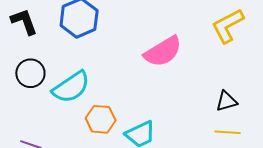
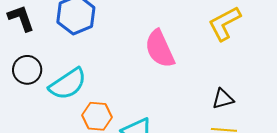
pink semicircle: (163, 52) -> (160, 49), turned 96

